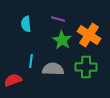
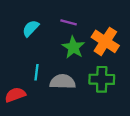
cyan semicircle: (26, 24) -> (31, 28), turned 49

